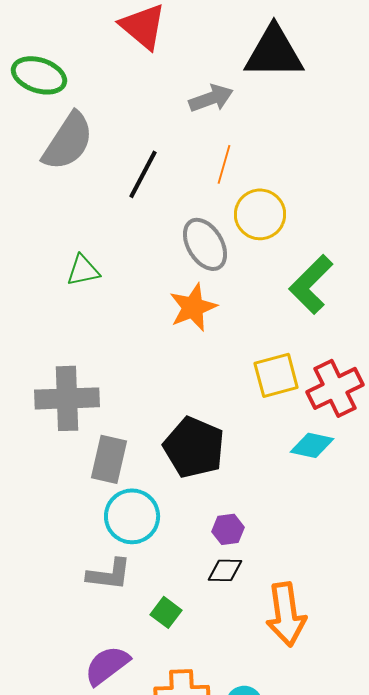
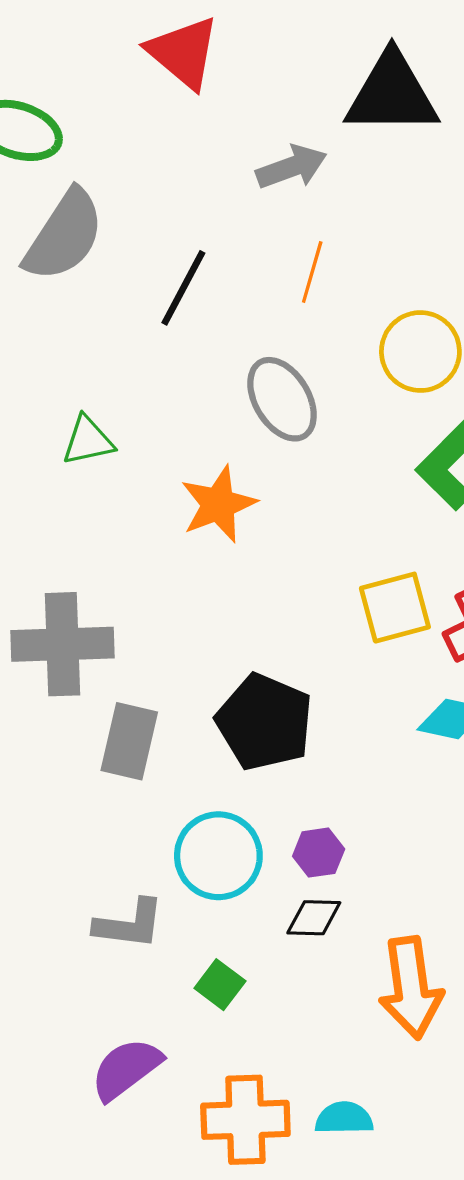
yellow circle: (260, 214) -> (420, 352), moved
orange star: (193, 307) -> (218, 504), moved
cyan circle: (132, 516) -> (218, 856), moved

